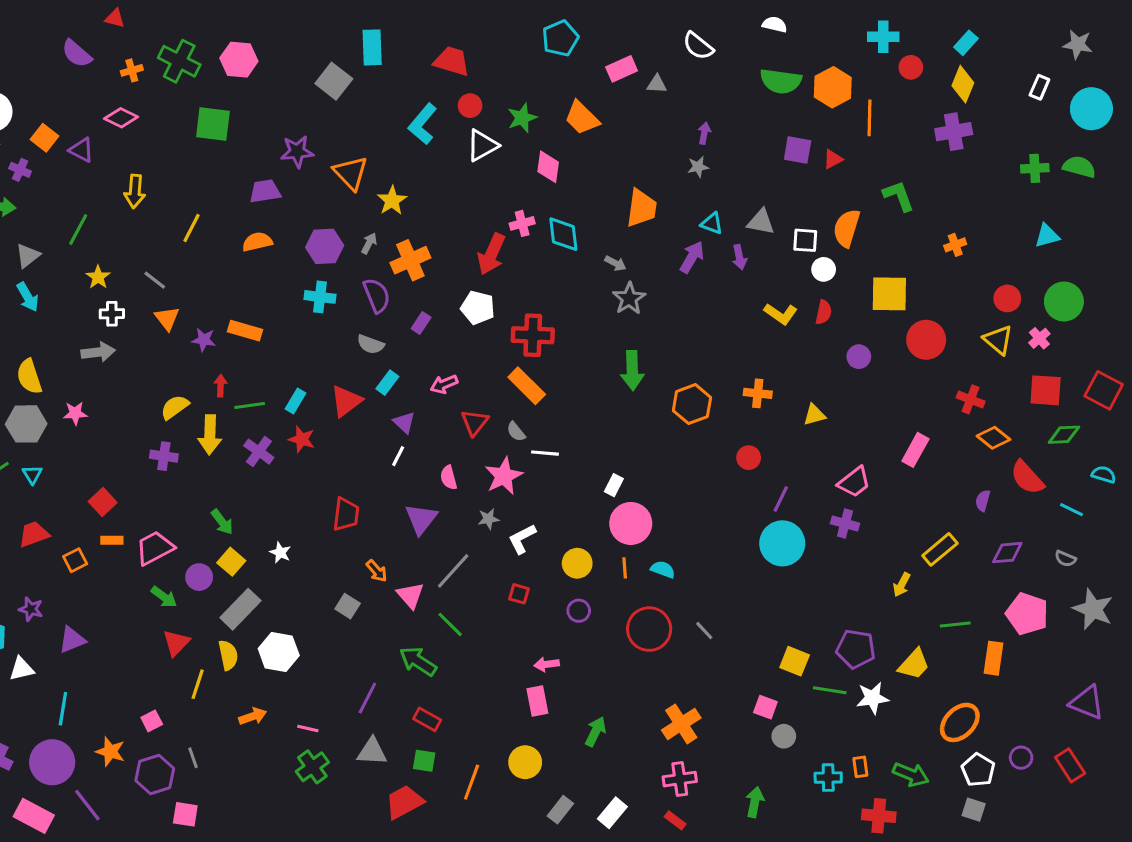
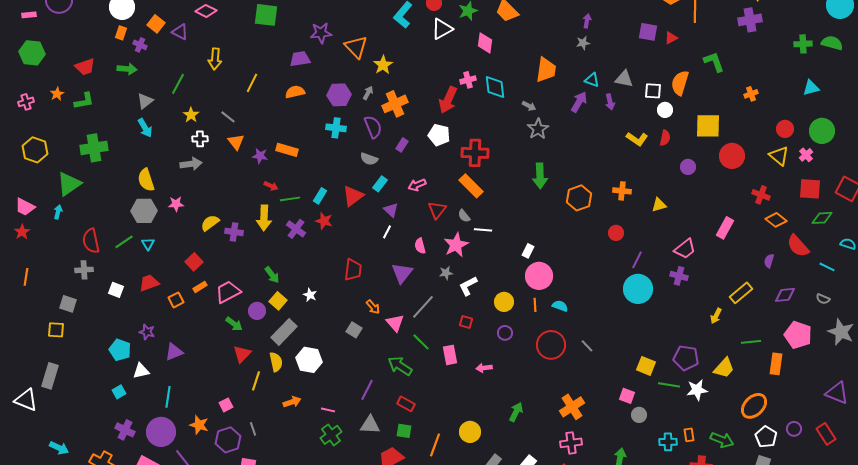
red arrow: (221, 386) -> (271, 186), turned 112
yellow semicircle: (175, 407) -> (210, 223), moved
orange rectangle: (112, 540) -> (200, 287), turned -32
pink rectangle: (537, 701) -> (450, 355), moved

